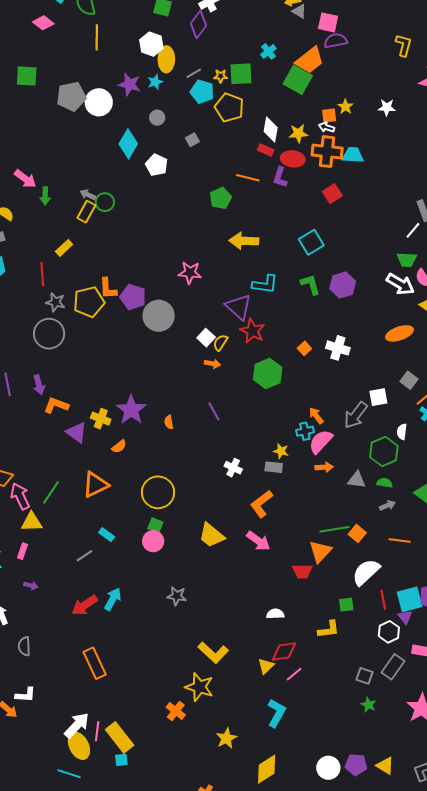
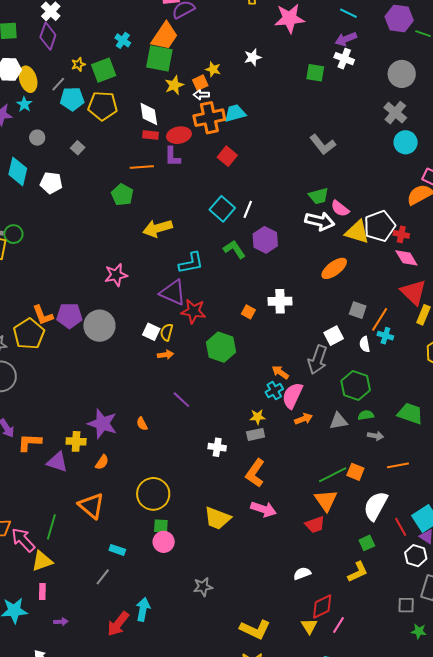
yellow star: (221, 76) -> (78, 64), moved
yellow star: (298, 133) -> (174, 85), moved
white line: (413, 230) -> (248, 209), moved
white semicircle: (402, 432) -> (365, 344), moved
orange triangle: (95, 485) -> (91, 506), turned -36
gray arrow: (387, 505) -> (376, 436), turned 49

